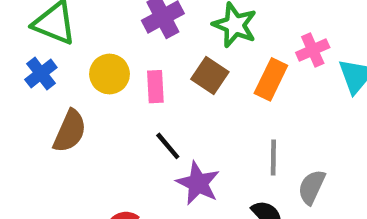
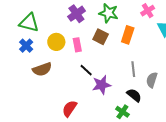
pink cross: (313, 50) -> (148, 11), moved
brown semicircle: (70, 131) -> (42, 69), turned 54
purple star: (198, 183) -> (102, 85), turned -30

